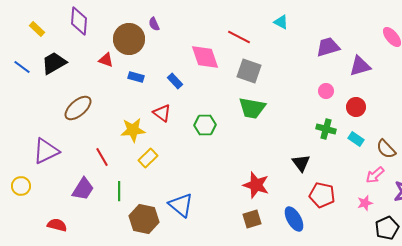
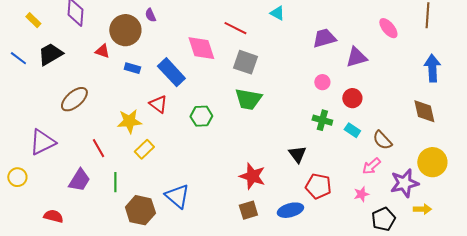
blue rectangle: (175, 81) -> (171, 72), size x1.8
blue ellipse: (294, 219) -> (290, 210), turned -75

